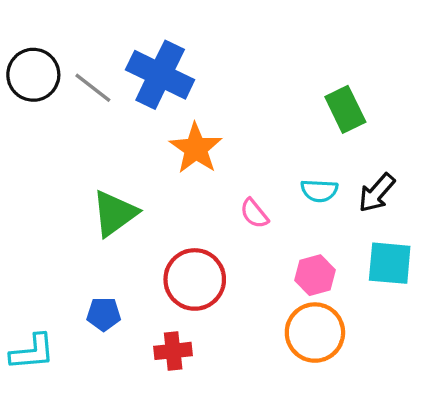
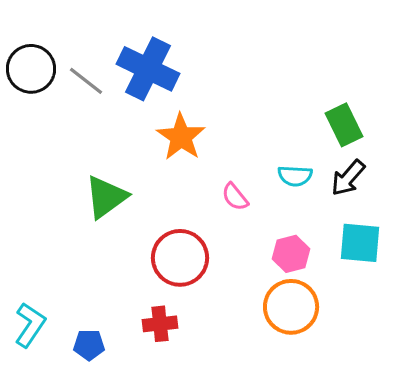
green rectangle: (345, 109) -> (344, 125), moved
blue pentagon: (104, 314) -> (89, 345), moved
cyan L-shape: (32, 352) -> (30, 325), turned -51

